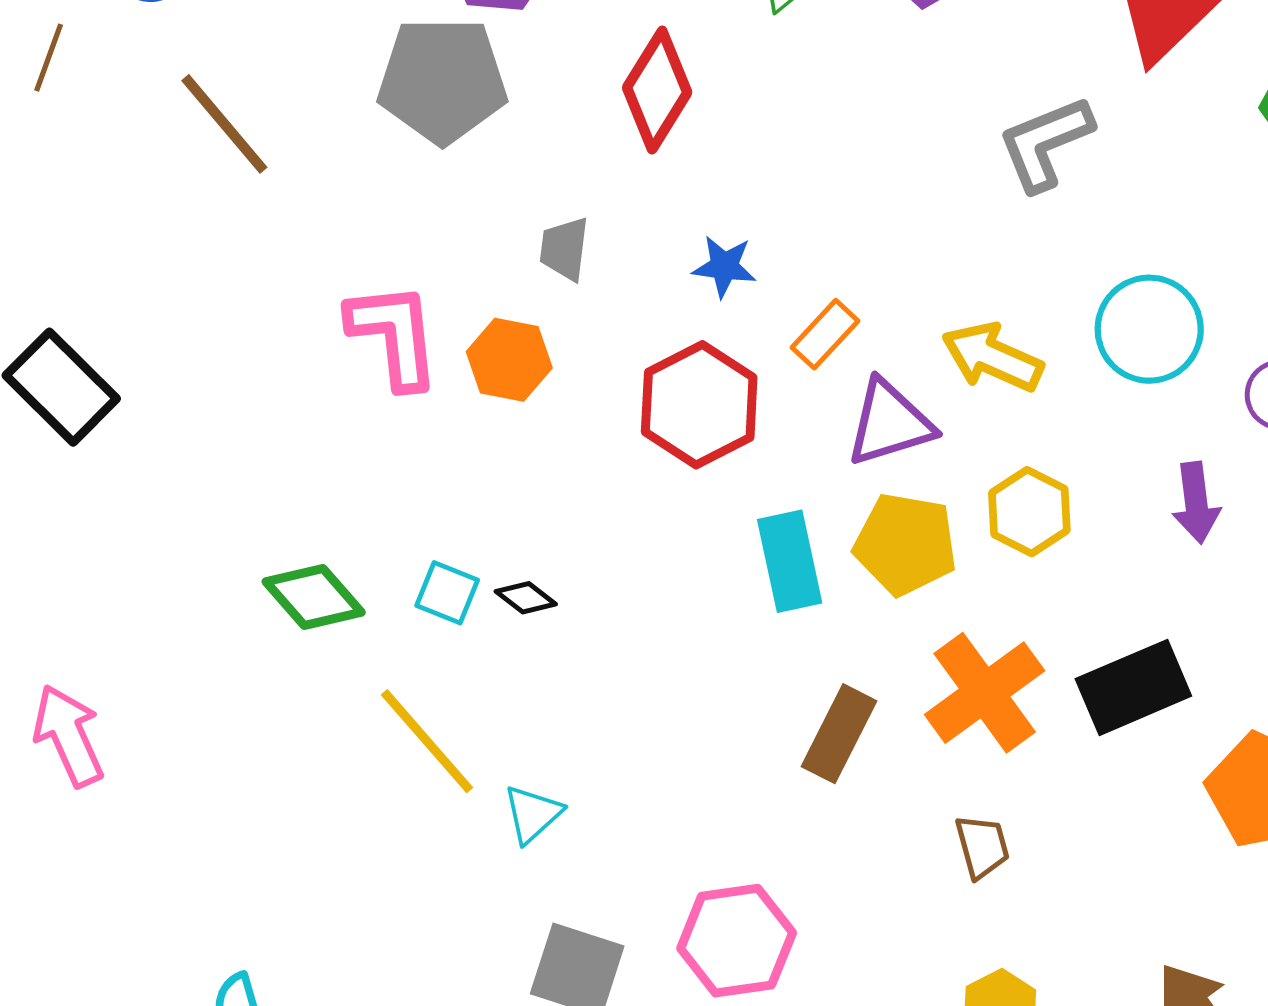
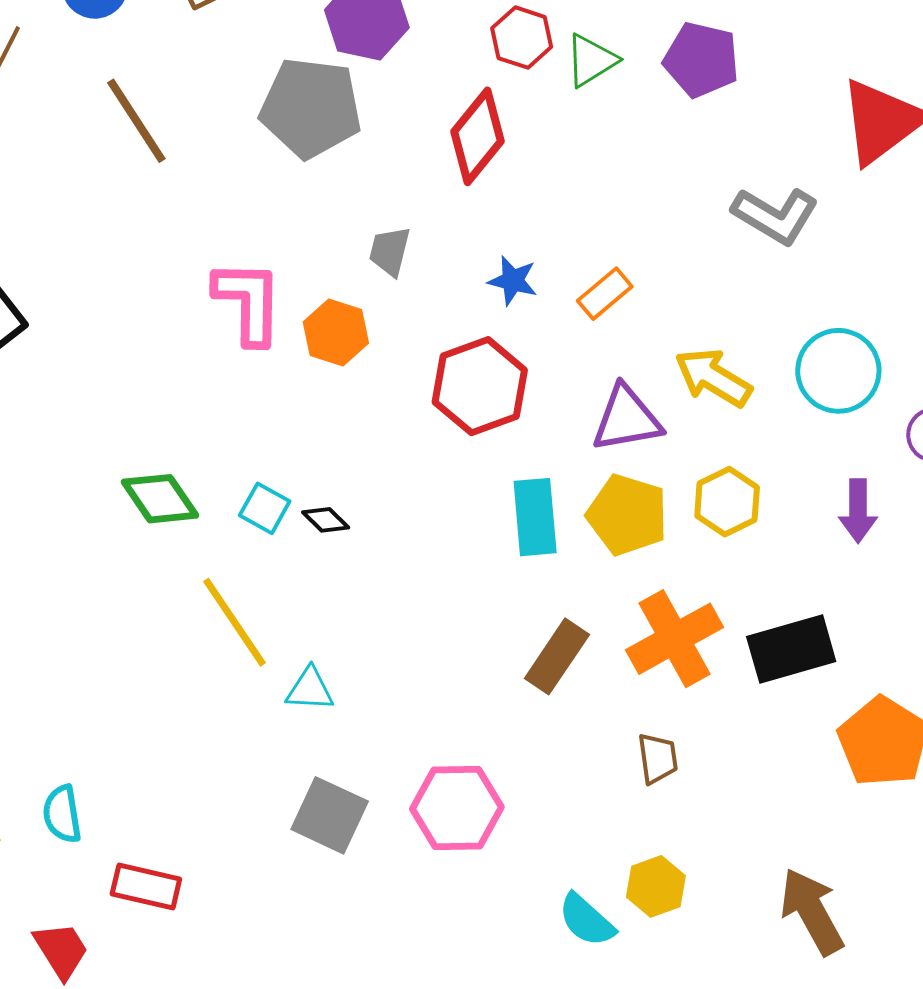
gray L-shape: (1045, 143) -> (775, 216), turned -134
orange rectangle: (825, 334) -> (605, 294), moved
cyan triangle: (533, 814) -> (310, 689), turned 38

